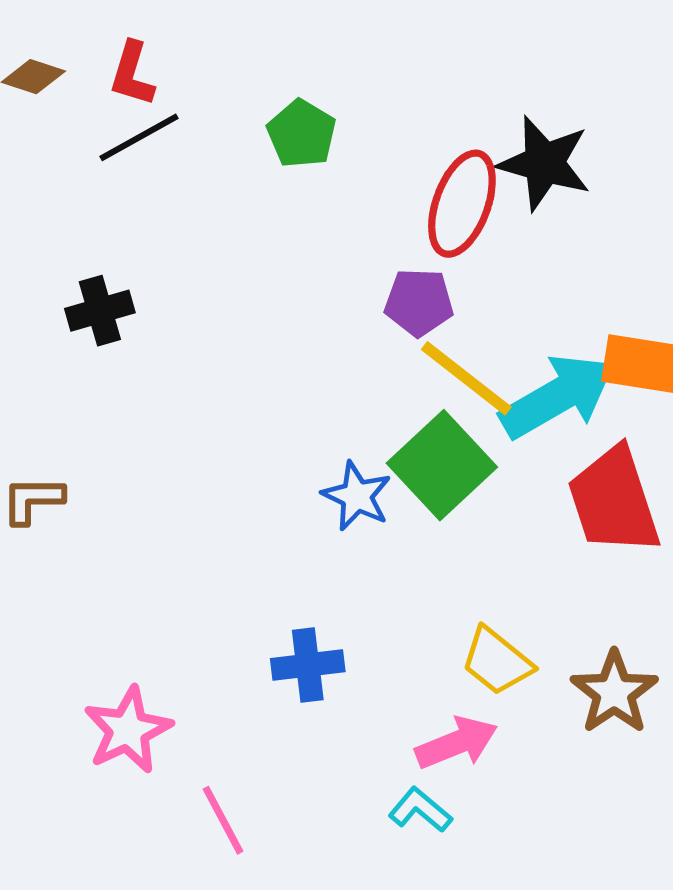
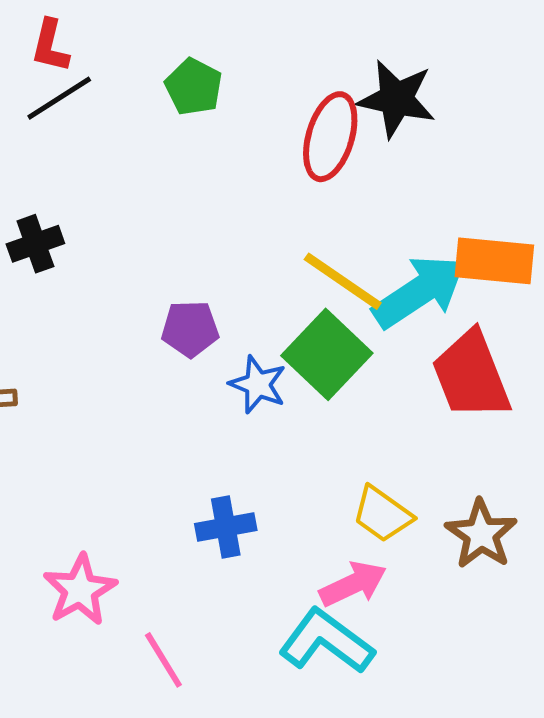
purple pentagon: (419, 302) -> (190, 329), moved
cyan L-shape: (420, 810) -> (326, 641), size x1.8

